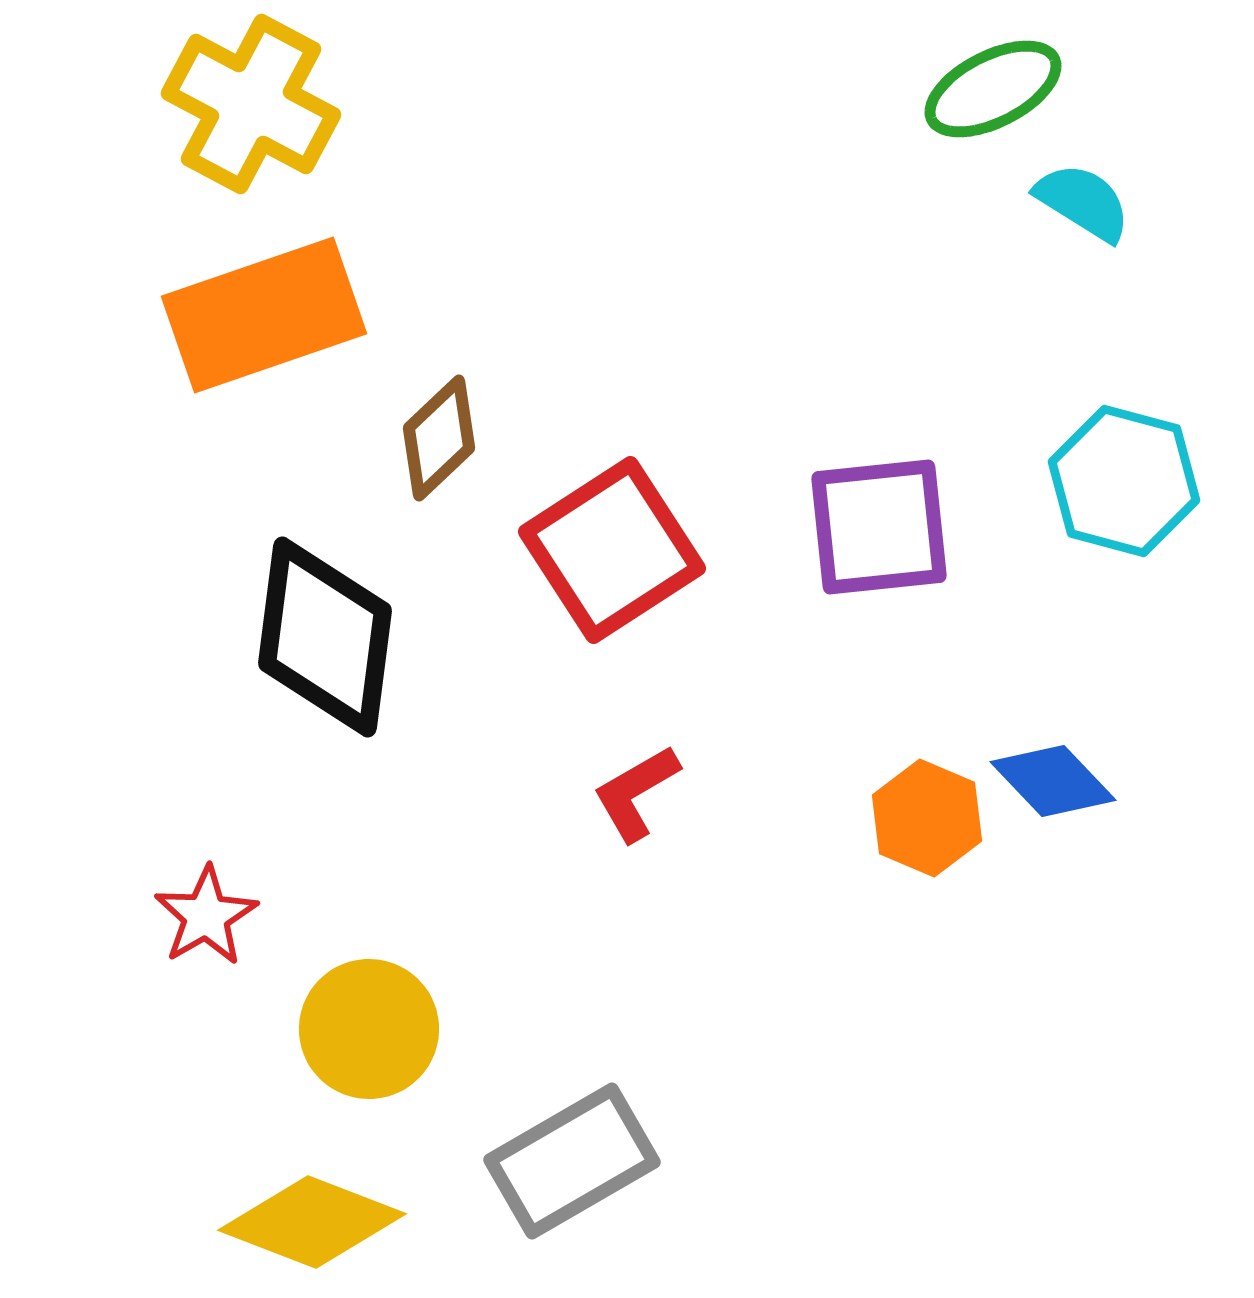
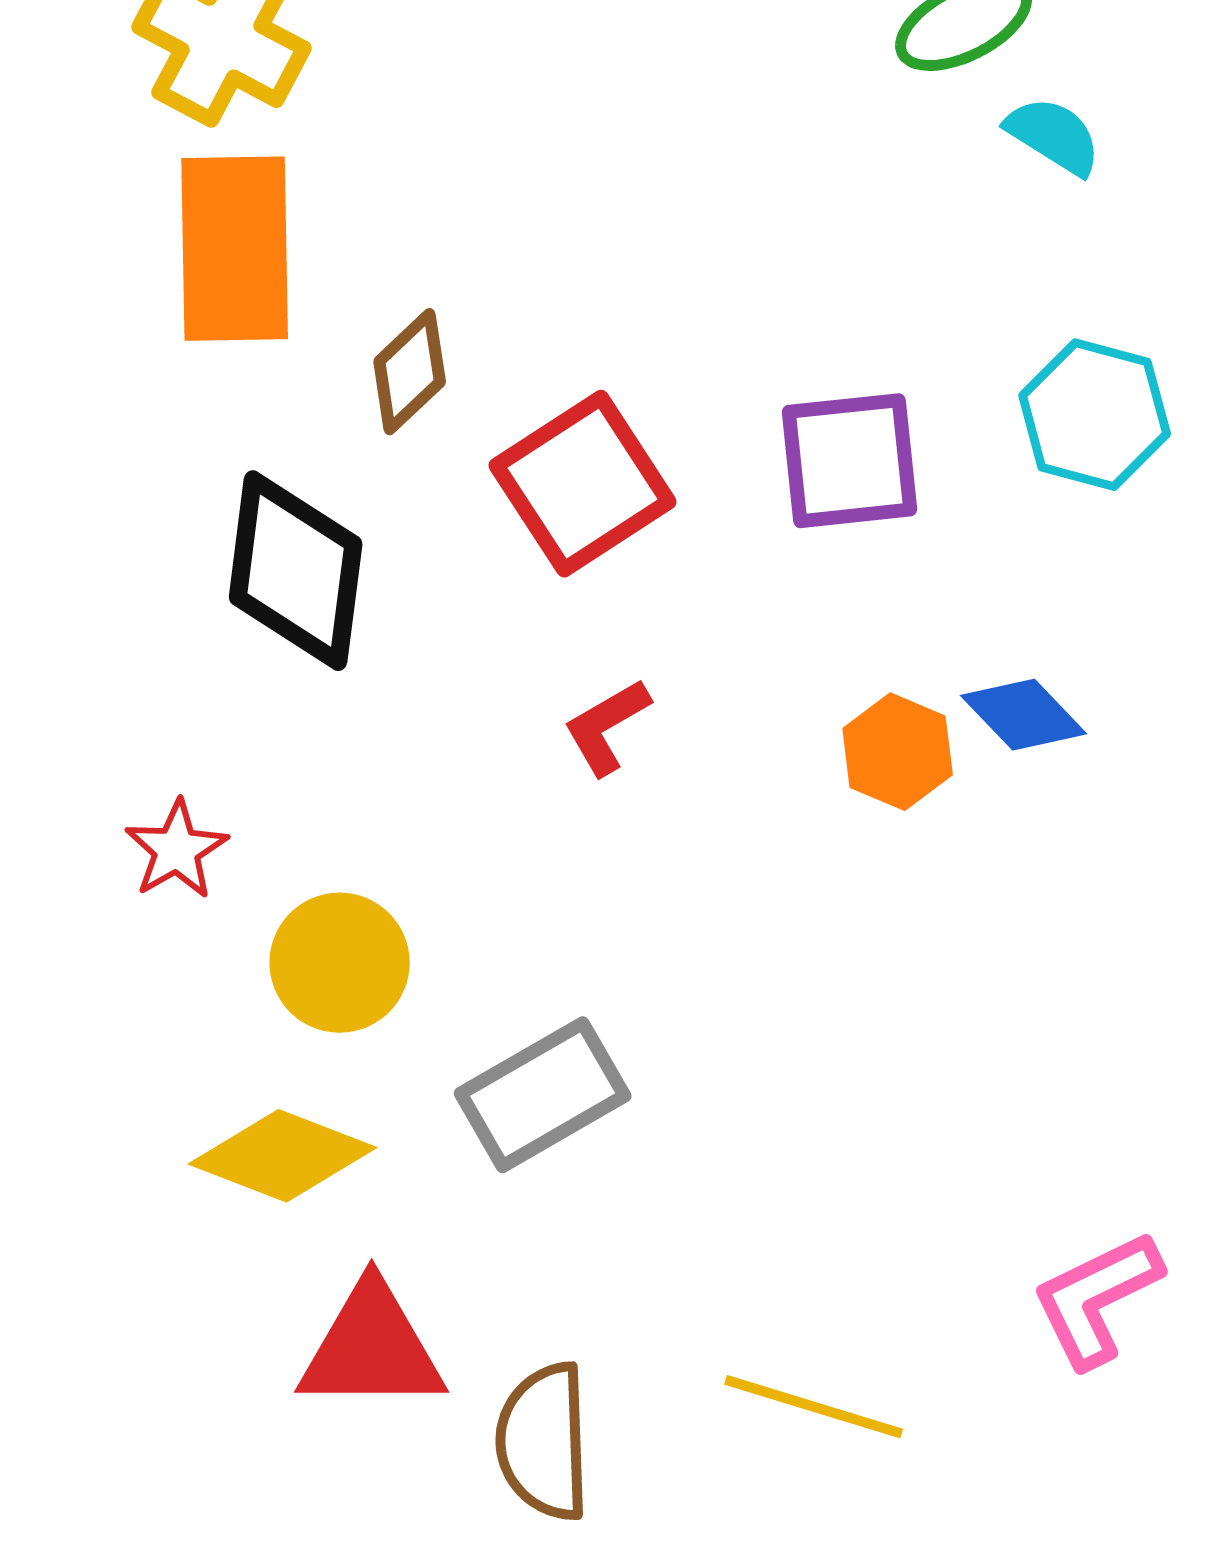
orange rectangle: (264, 315) -> (235, 249), turned -72

